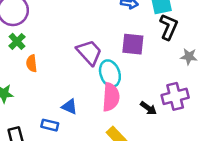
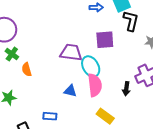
purple trapezoid: (89, 52) -> (71, 53), turned -30
blue triangle: (69, 107) -> (70, 91), moved
black arrow: (148, 108) -> (126, 89), turned 72

